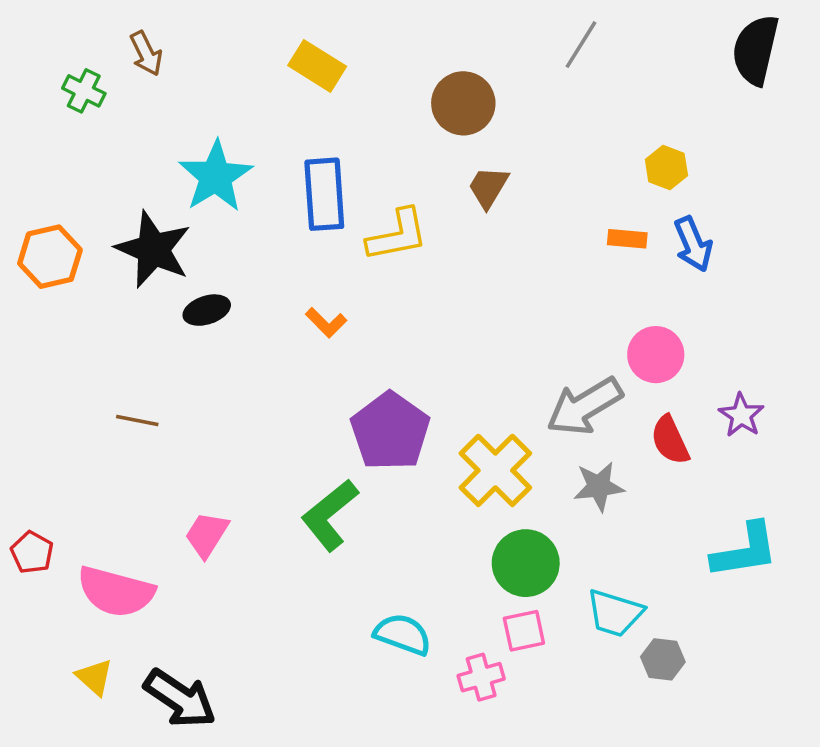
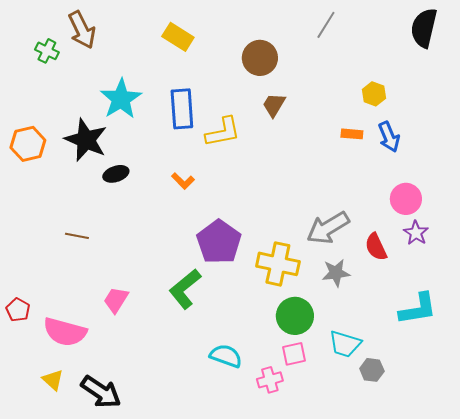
brown arrow: (146, 53) -> (82, 30), size x1.5
pink circle: (656, 355) -> (406, 199), moved
yellow cross: (495, 470) -> (278, 264), turned -33

